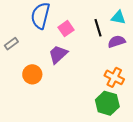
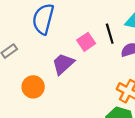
pink square: (66, 29) -> (86, 42), moved

